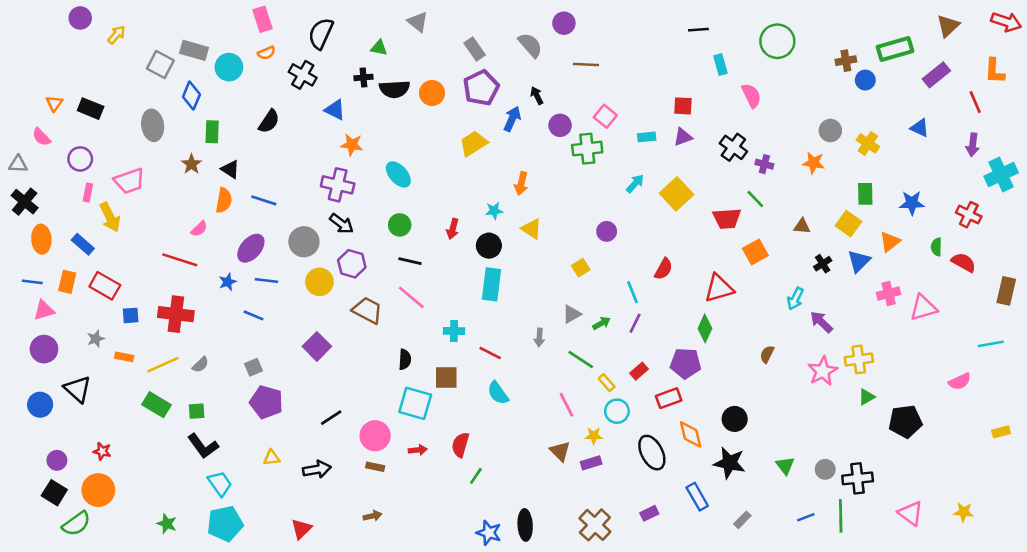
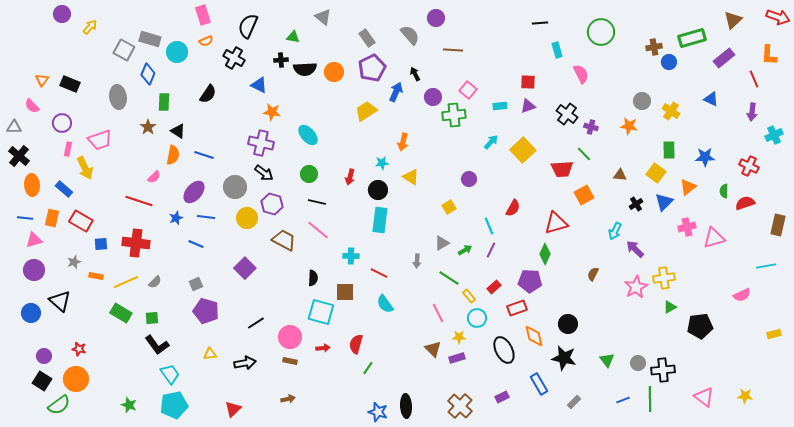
cyan cross: (1001, 174) -> (774, 135), size x0.7
red semicircle: (964, 262) -> (745, 203), turned -48

